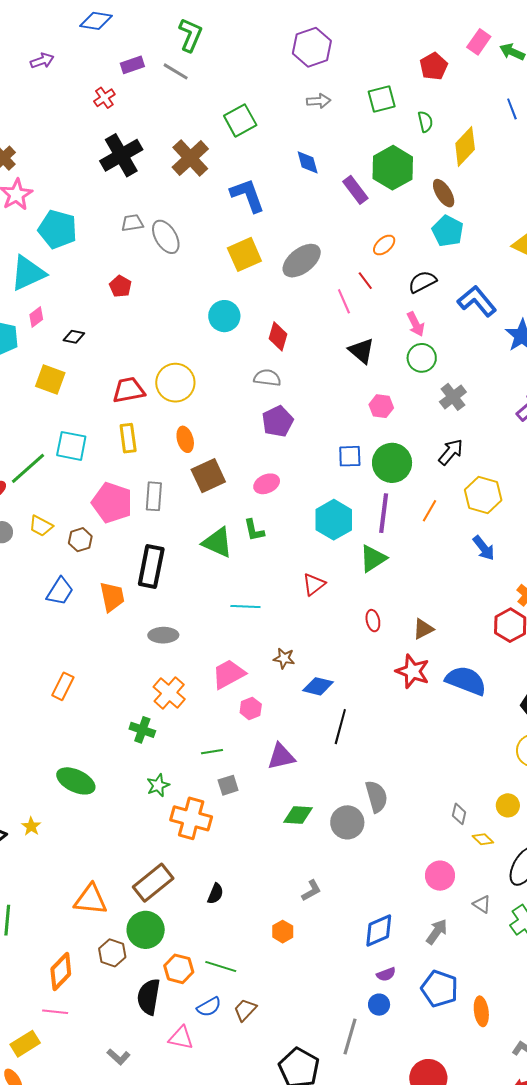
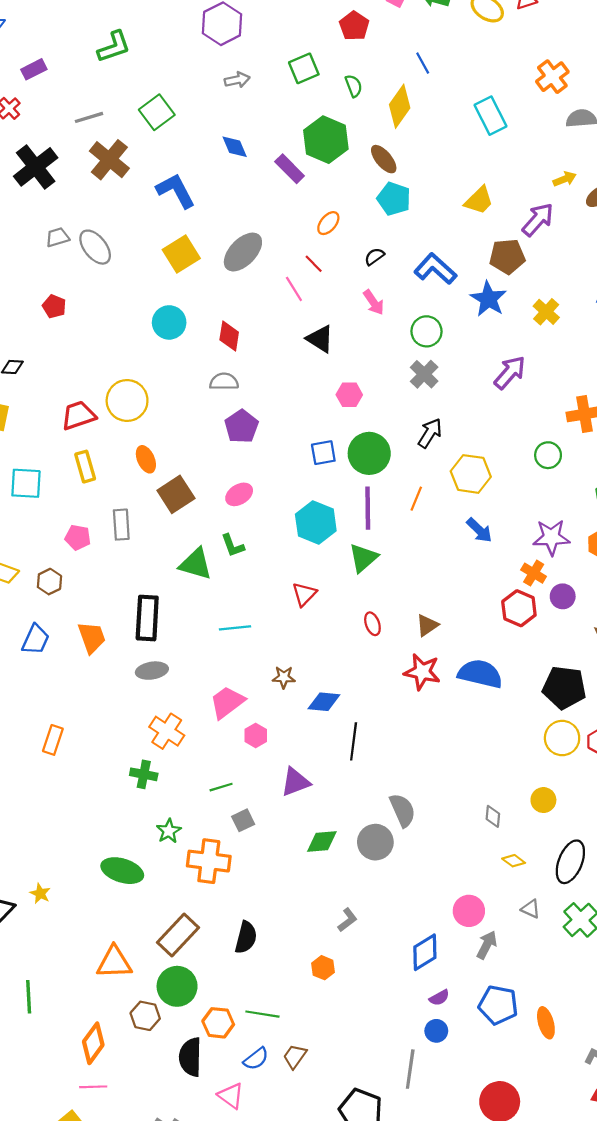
green L-shape: (190, 35) -> (114, 47), moved, turned 56
gray line: (176, 71) -> (89, 117), moved, turned -40
blue line: (512, 109) -> (423, 63), moved
black semicircle: (422, 282) -> (374, 257), size x0.7
green circle: (422, 358) -> (427, 331), moved
pink pentagon: (112, 503) -> (78, 537), size x0.6
black rectangle: (151, 566) -> (147, 618), moved
green ellipse: (76, 781) -> (122, 871), moved
yellow diamond: (483, 839) -> (514, 861), moved
pink circle: (440, 876) -> (469, 911), moved
black semicircle: (215, 894) -> (246, 937), size x1.4
pink triangle: (181, 1038) -> (231, 1096), turned 32

